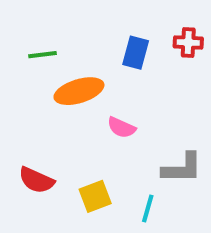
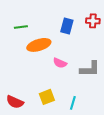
gray L-shape: (182, 168) -> (90, 69), moved
red semicircle: (36, 180) -> (15, 102), moved

